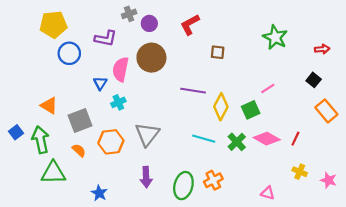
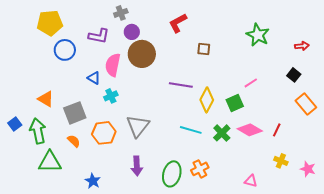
purple circle: (149, 23) -> (132, 32), moved
blue triangle: (100, 83) -> (94, 78), turned -32

